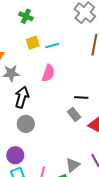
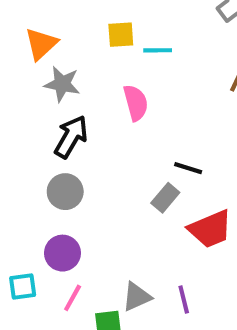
pink semicircle: (48, 73) -> (136, 103), turned -48
gray rectangle: (74, 114) -> (165, 198), turned 64
purple circle: (15, 155) -> (62, 253), moved

